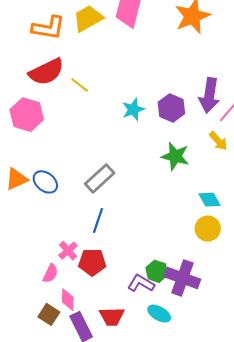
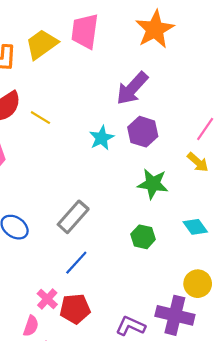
purple arrow: (209, 95) -> (132, 88), moved, turned 40
blue line: (98, 220) -> (76, 263), turned 30
yellow circle: (208, 229) -> (198, 284), moved
green hexagon: (157, 271) -> (143, 237), moved

